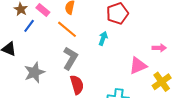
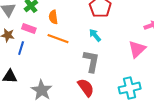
cyan arrow: (103, 38) -> (95, 35), turned -40
gray L-shape: (70, 58) -> (91, 61), moved

